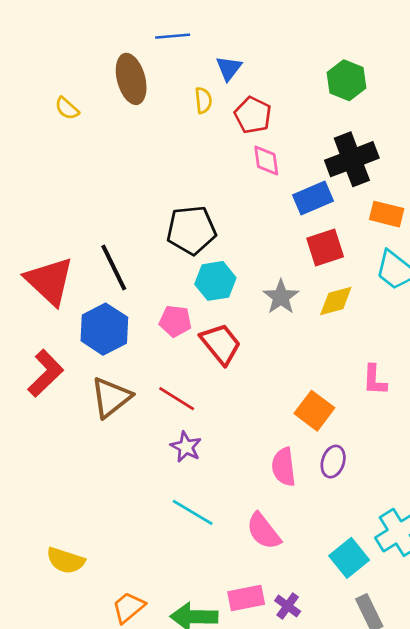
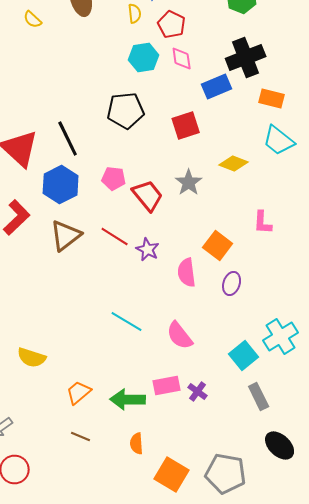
red square: (325, 247) -> (186, 126), moved
cyan hexagon: (215, 281) -> (144, 58), moved
gray star: (281, 297) -> (189, 182), moved
yellow diamond: (336, 301) -> (234, 164), turned 36
purple star: (186, 447) -> (148, 250), moved
pink semicircle: (284, 467) -> (187, 272), moved

